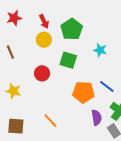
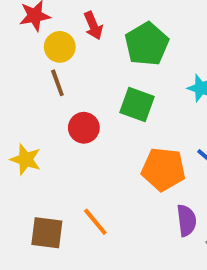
yellow circle: (44, 40) -> (60, 47), moved
brown line: (10, 52) -> (57, 83), moved
brown square: (16, 126) -> (47, 233), moved

